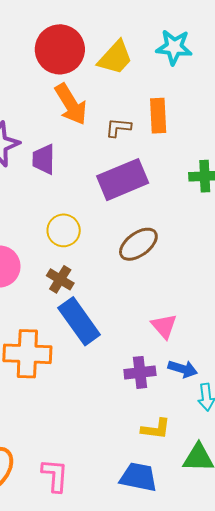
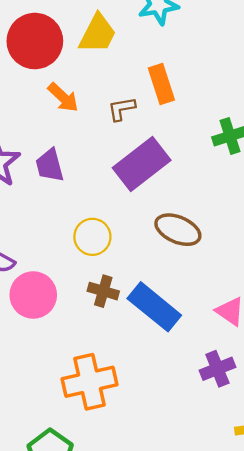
orange arrow: (71, 104) -> (63, 97), size x0.7
brown ellipse: (138, 244) -> (178, 230), turned 75
blue rectangle: (79, 321) -> (154, 307), moved

